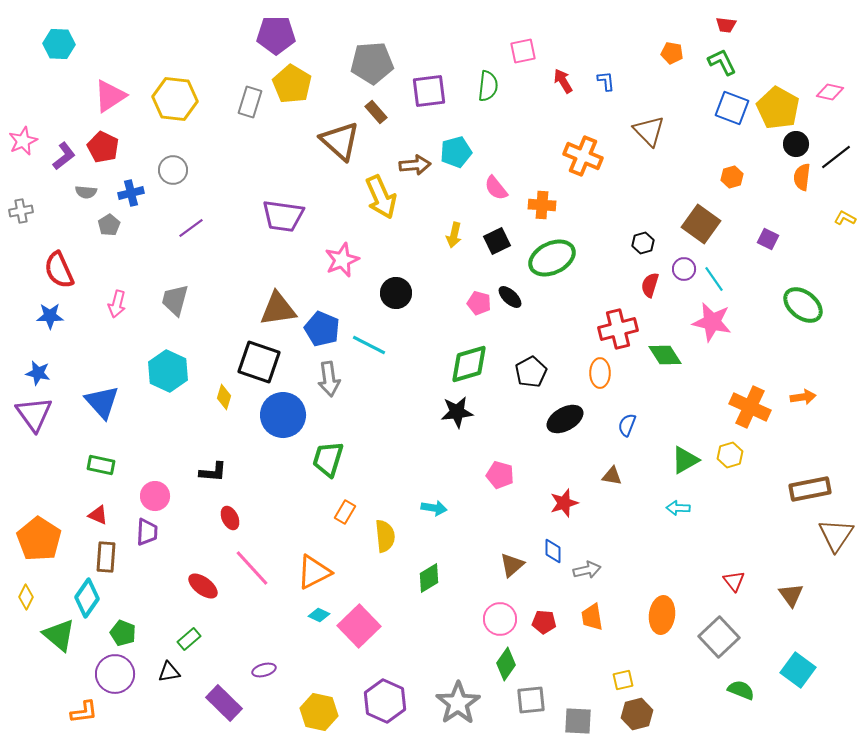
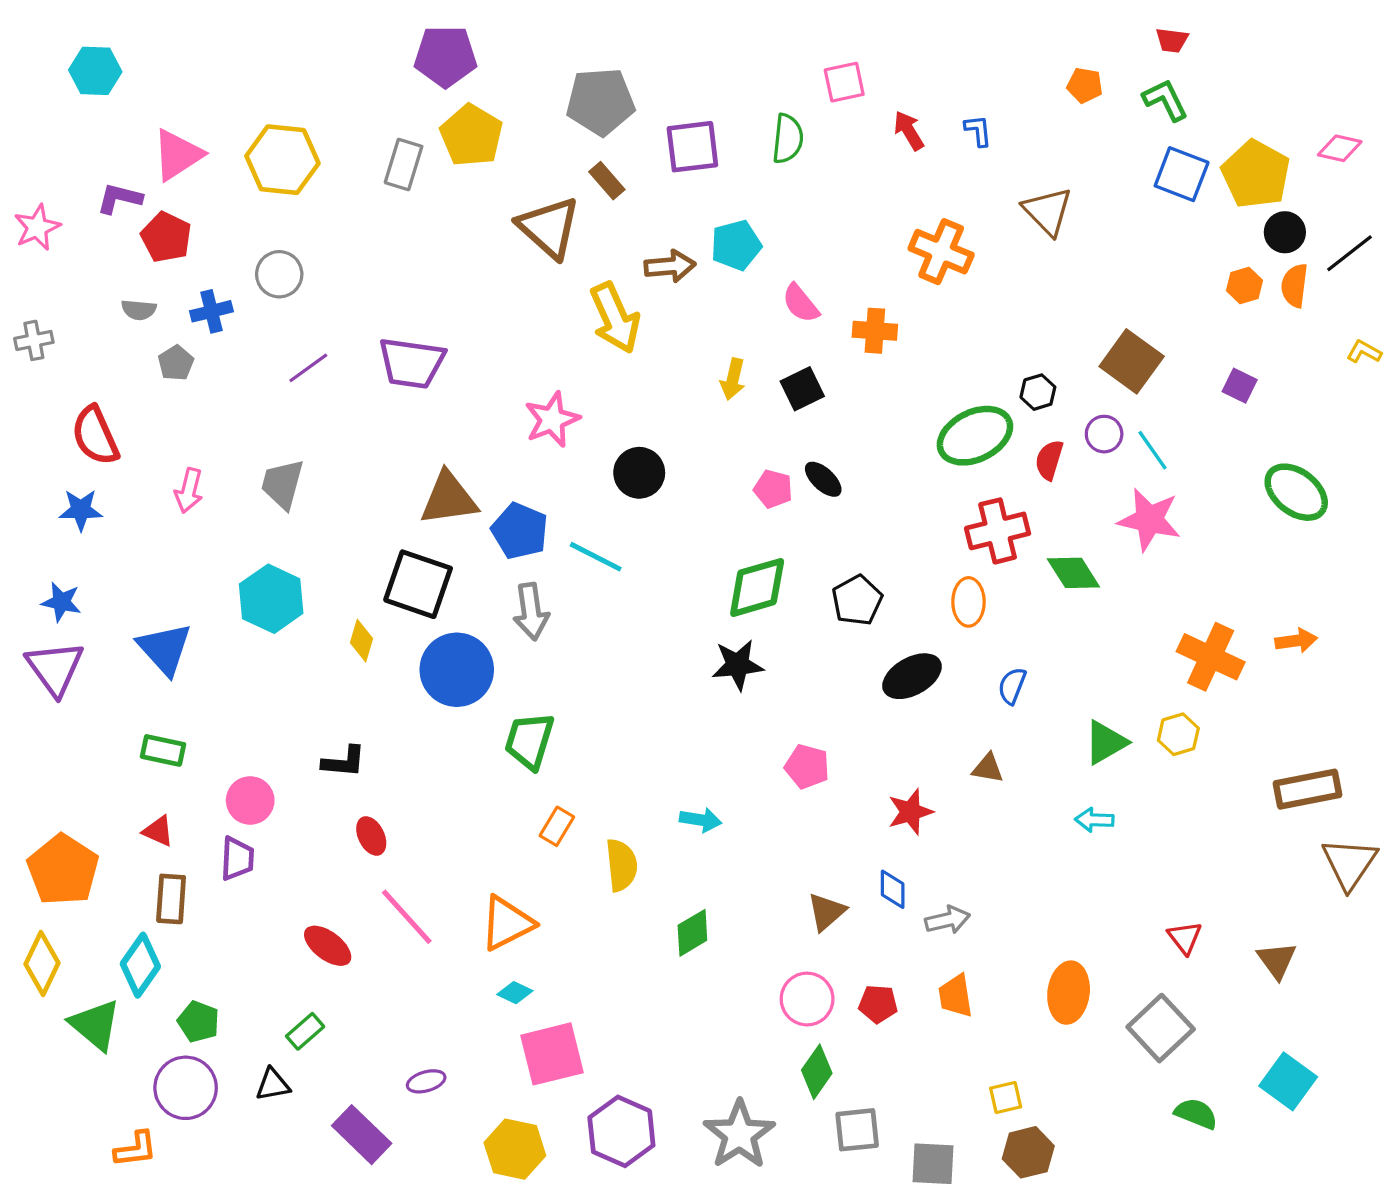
purple L-shape: (64, 156) -> (119, 198), moved, turned -128
orange hexagon: (732, 177) -> (1245, 286), moved
purple trapezoid: (283, 216) -> (412, 363), moved
green ellipse: (552, 258) -> (975, 436), moved
yellow diamond: (26, 597) -> (42, 964), size x1.5
pink square: (359, 626) -> (552, 1054), moved, turned 30

